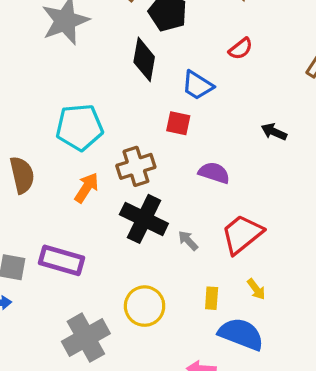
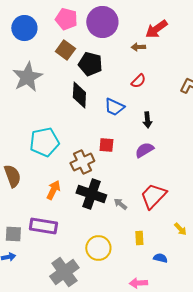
red square: (178, 123) -> (106, 145), moved
black arrow: (274, 132) -> (147, 120), moved, turned -112
purple semicircle: (214, 173) -> (144, 150), moved, turned -42
orange arrow: (87, 188) -> (53, 190), moved
yellow arrow: (256, 289) -> (180, 229), moved
blue semicircle: (241, 334) -> (160, 258), size x0.5

